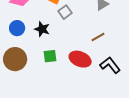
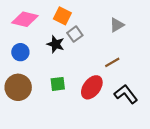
black star: (42, 29) -> (56, 44), moved
red ellipse: (80, 59) -> (92, 87), turned -75

